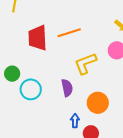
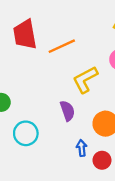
red trapezoid: (38, 38) -> (25, 34), moved
cyan circle: (31, 89) -> (26, 133), moved

